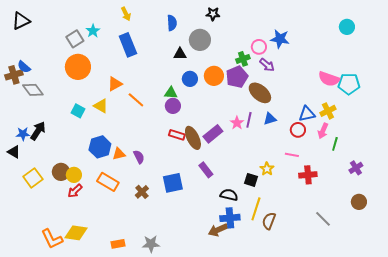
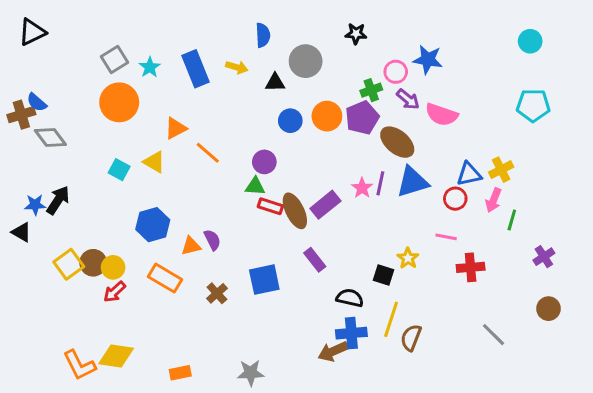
yellow arrow: (126, 14) -> (237, 67), moved, turned -48
black star: (213, 14) -> (356, 34), moved
cyan star: (93, 31) -> (150, 67), moved
pink semicircle: (329, 79) -> (442, 115), moved
cyan pentagon: (349, 84) -> (533, 105), moved
green triangle: (171, 93) -> (255, 186), moved
blue triangle: (270, 119) -> (413, 182), size x1.6
orange triangle: (119, 154) -> (191, 246), moved
yellow square: (33, 178) -> (69, 264), moved
gray star: (151, 244) -> (251, 373), moved

